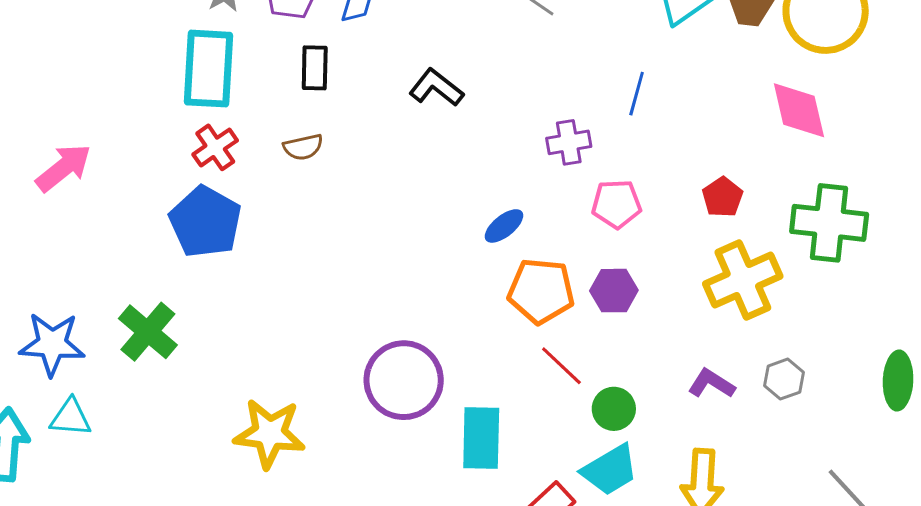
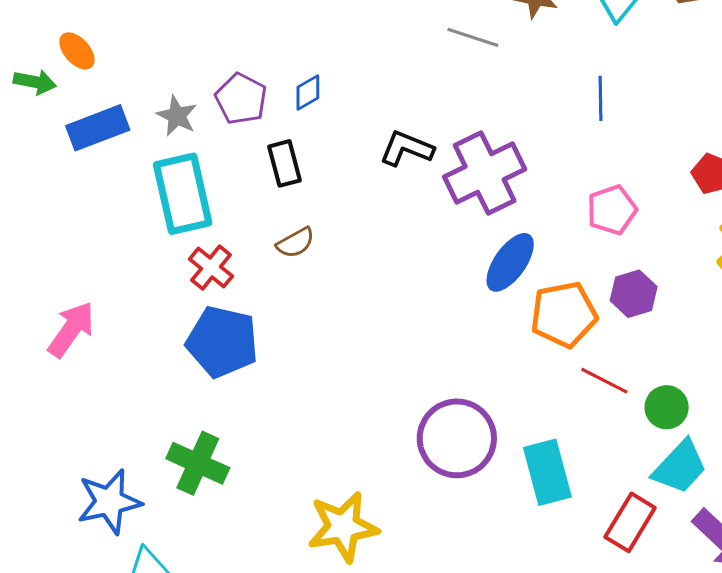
purple cross: (569, 142) -> (485, 173), moved, size x1.8
blue ellipse: (504, 226) -> (510, 262), size x1.5

